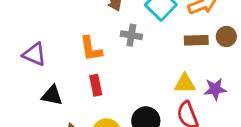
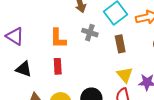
brown rectangle: (196, 40) -> (120, 44), moved, turned 72
yellow triangle: (185, 84) -> (125, 75), turned 42

